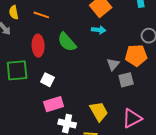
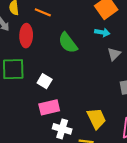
red ellipse: (38, 46) -> (26, 36), moved
gray triangle: (113, 64) -> (114, 54), moved

